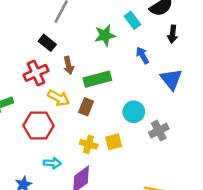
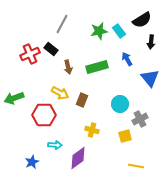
green star: (105, 35) -> (99, 31), moved
red cross: (36, 73) -> (30, 54), moved
green rectangle: (97, 79) -> (97, 67), moved
yellow square: (114, 142) -> (125, 136), moved
yellow cross: (89, 144) -> (92, 130), moved

